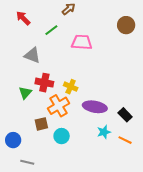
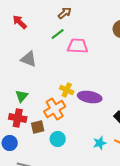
green line: (51, 30) -> (58, 34), moved
red cross: (44, 83) -> (18, 118), moved
purple ellipse: (95, 107) -> (90, 97), moved
cyan star: (104, 132) -> (100, 143), moved

